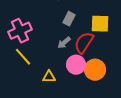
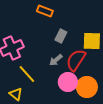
yellow line: (23, 57) -> (27, 74), moved
yellow triangle: (49, 77) -> (16, 94), moved, turned 40

